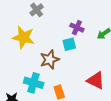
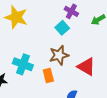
cyan square: (69, 44) -> (62, 28), turned -32
brown star: (50, 59) -> (59, 55), moved

